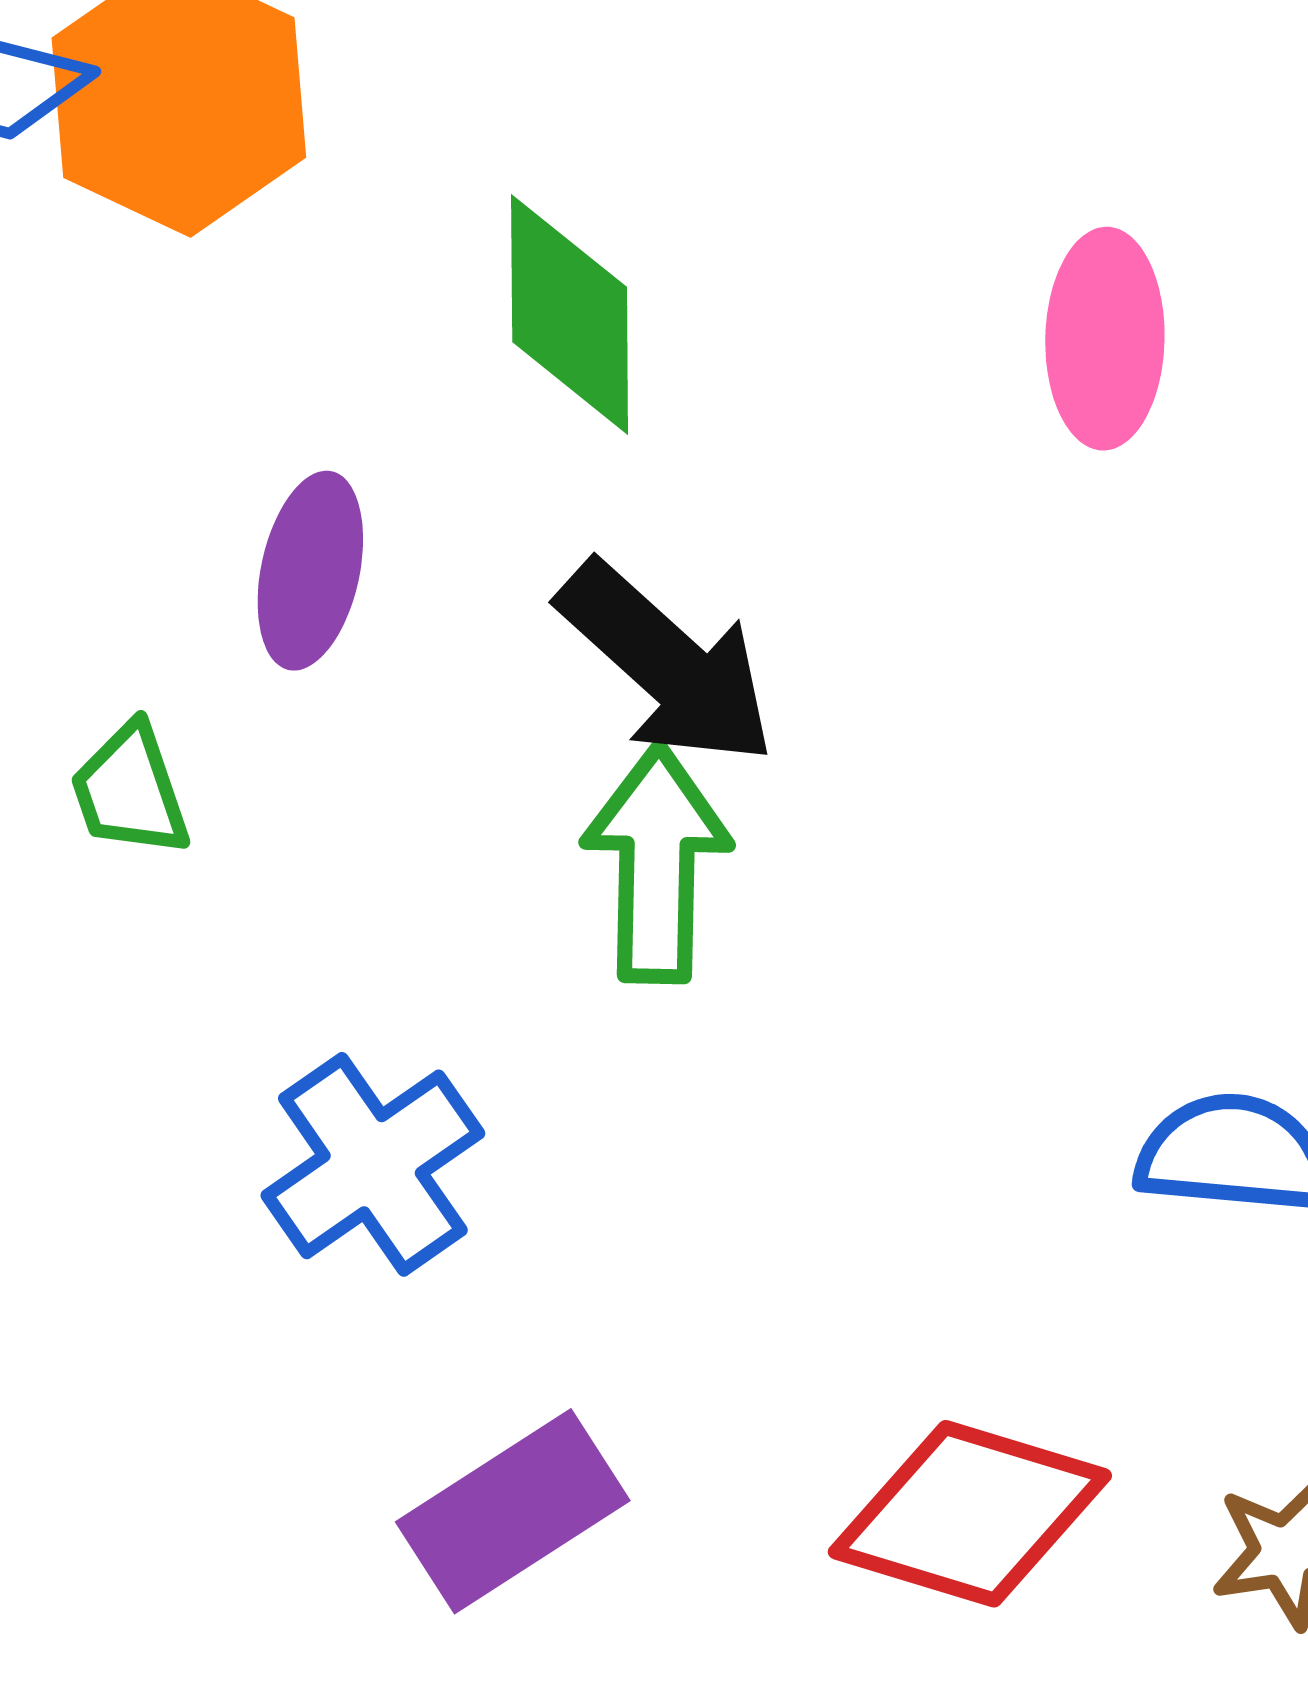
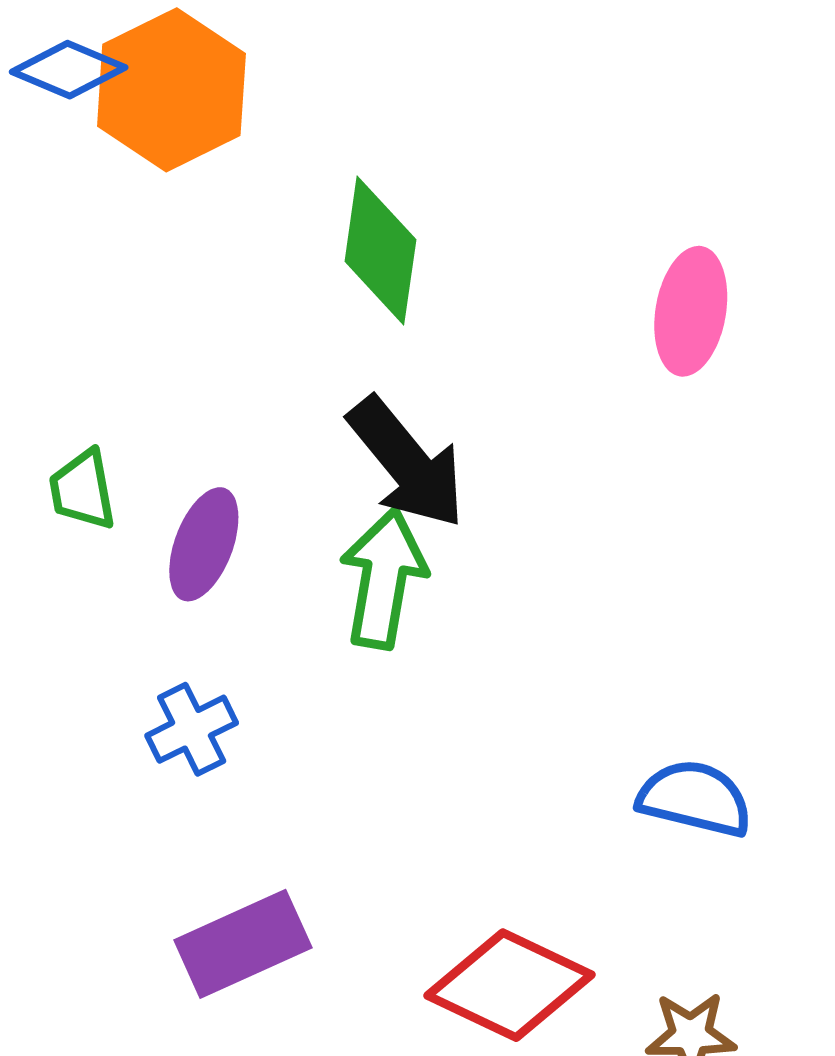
purple ellipse: (310, 571) -> (204, 544), moved
blue cross: (373, 1164) -> (192, 729), size x0.7

